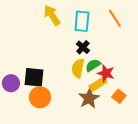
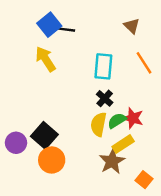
yellow arrow: (52, 15) -> (46, 59), moved
red star: (106, 73) -> (133, 118), moved
black square: (34, 77) -> (44, 135), turned 35
orange square: (119, 96) -> (144, 180), moved

